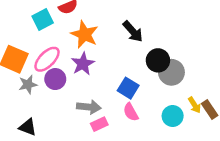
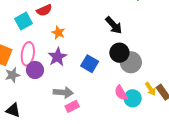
black arrow: (133, 31) -> (114, 25), moved
orange star: (84, 34) -> (58, 33), size x0.6
pink ellipse: (47, 59) -> (28, 54), turned -35
blue square: (128, 88) -> (90, 64), moved
pink semicircle: (131, 112) -> (121, 93), moved

